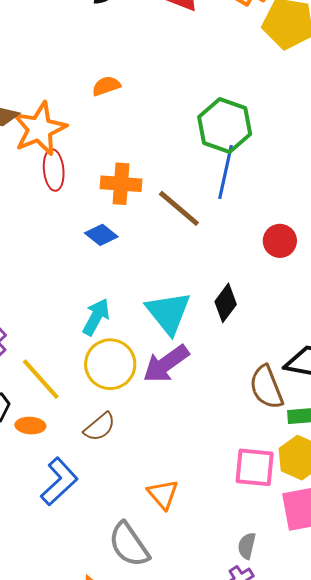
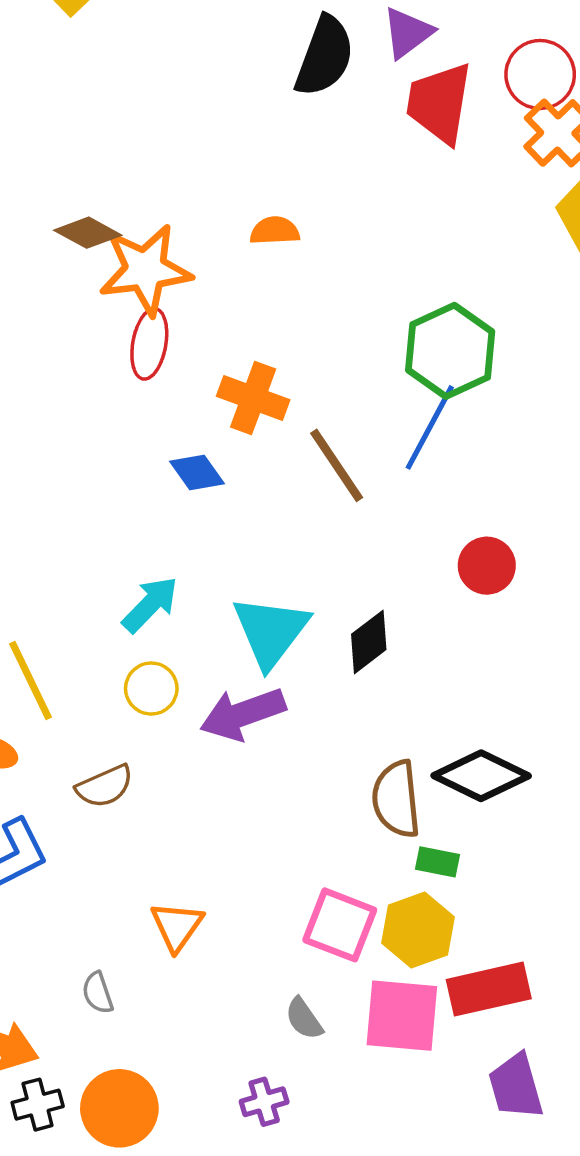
yellow circle: (110, 364) -> (151, 689), size x0.6
gray semicircle: (129, 545) -> (98, 993), size x0.5
gray semicircle: (247, 546) -> (304, 1019), moved, turned -64

